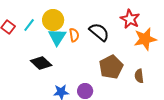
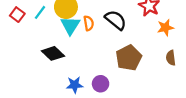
orange star: (145, 39) -> (165, 28), size x0.7
brown semicircle: (139, 76) -> (171, 58), moved

